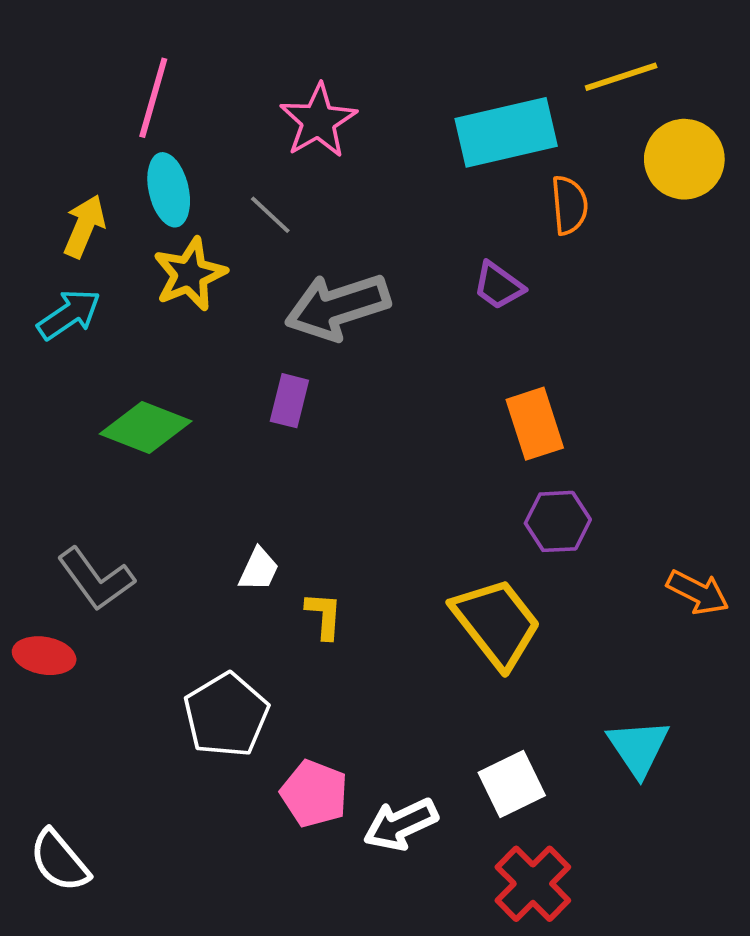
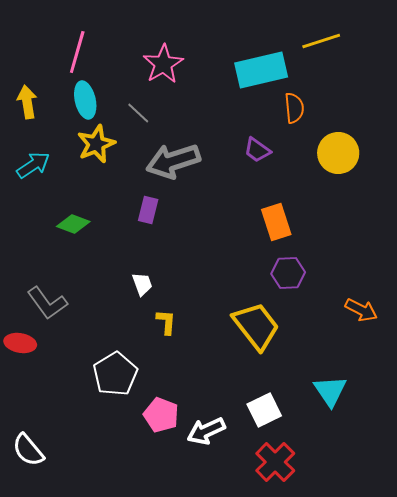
yellow circle: (684, 159) -> (338, 153), moved
yellow arrow: (84, 226) -> (27, 102), moved, turned -32
green diamond: (146, 428) -> (73, 224), size x0.7
white trapezoid: (259, 569) -> (142, 284), moved, turned -45

